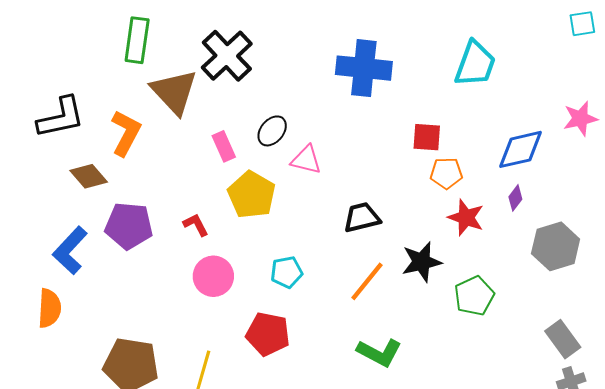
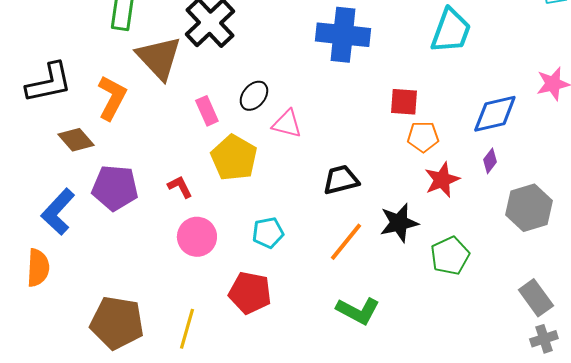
red star: (466, 217) -> (442, 180), turned 30

